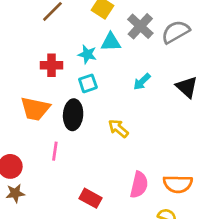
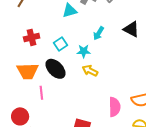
cyan star: (87, 54) -> (84, 51), moved
black ellipse: (73, 115) -> (56, 69), turned -35
pink line: (55, 151) -> (41, 93), moved

